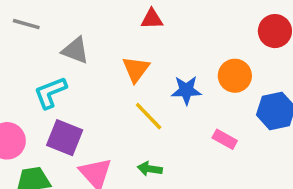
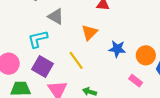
orange circle: (235, 76) -> (146, 55), moved
yellow line: (149, 116) -> (76, 60), moved

